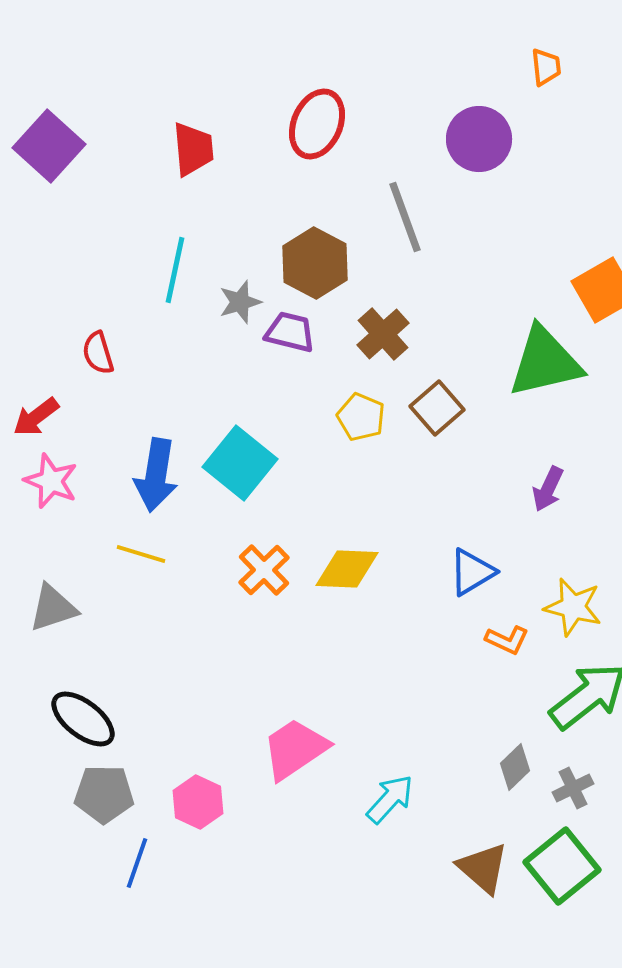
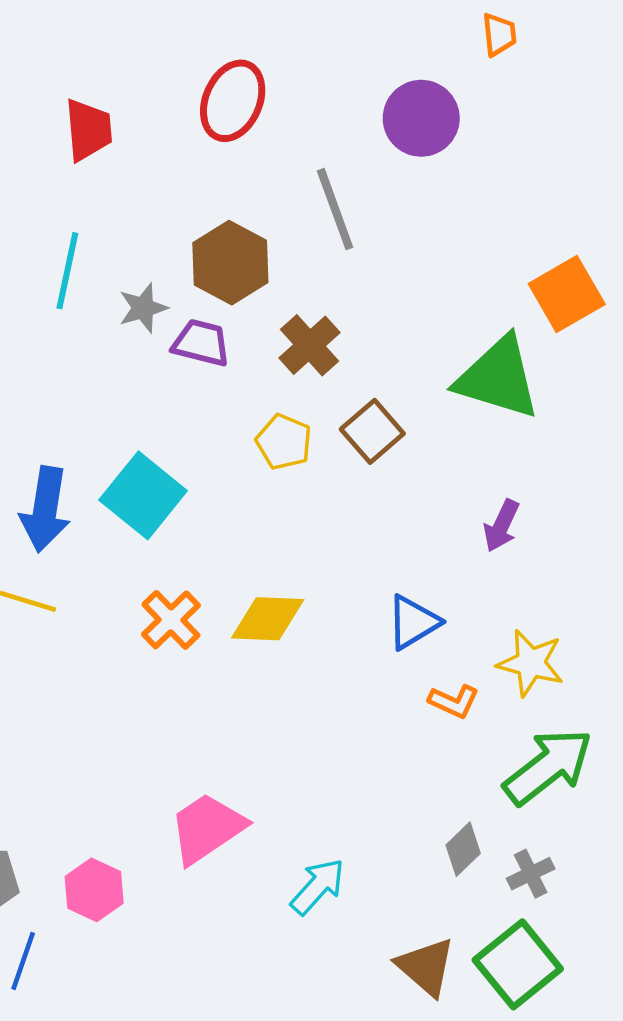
green triangle: (545, 362) -> (498, 378), turned 30

